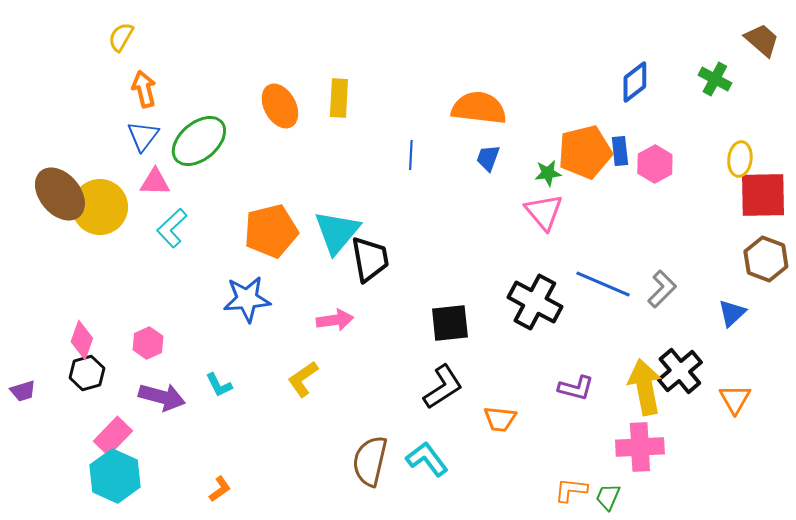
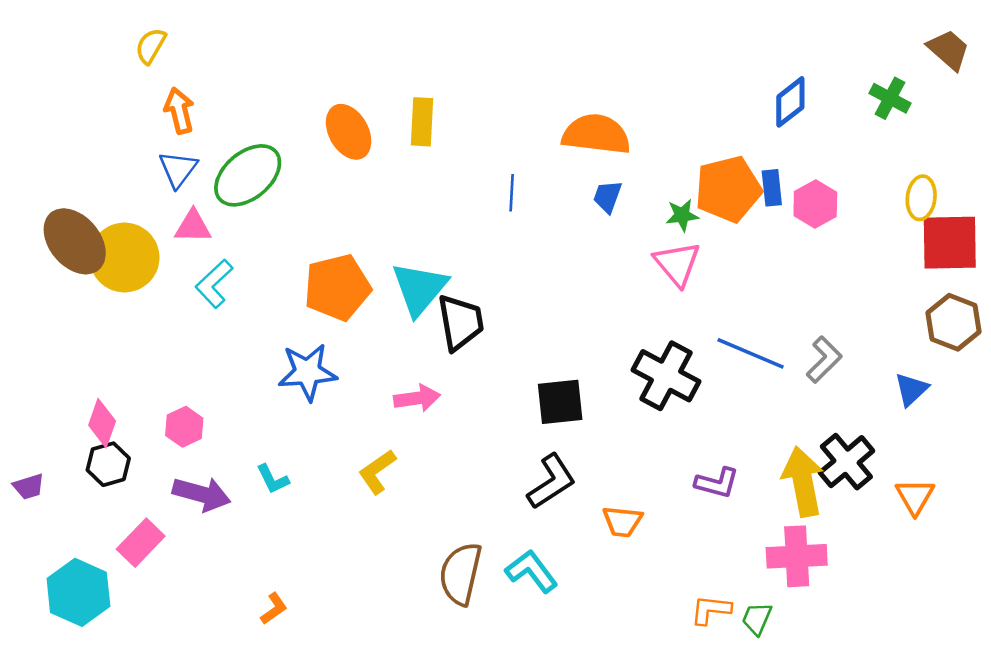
cyan hexagon: (115, 476) -> (78, 592), moved

